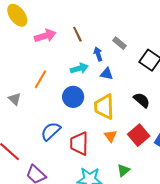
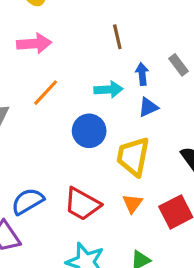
pink arrow: (45, 36) -> (34, 43), moved
blue triangle: (107, 74) -> (148, 107), turned -48
blue semicircle: (51, 131) -> (28, 201), moved
red trapezoid: (79, 144) -> (82, 204), turned -75

